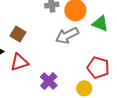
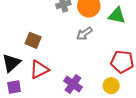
gray arrow: (67, 36) -> (84, 34), size x0.7

